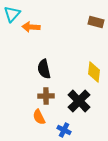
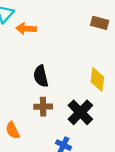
orange semicircle: (39, 117) -> (13, 130), moved

